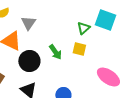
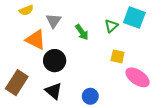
yellow square: (79, 49) -> (118, 56), moved
green arrow: (55, 52) -> (82, 32), moved

